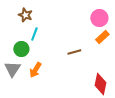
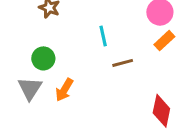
cyan line: (34, 34) -> (103, 36), moved, turned -32

